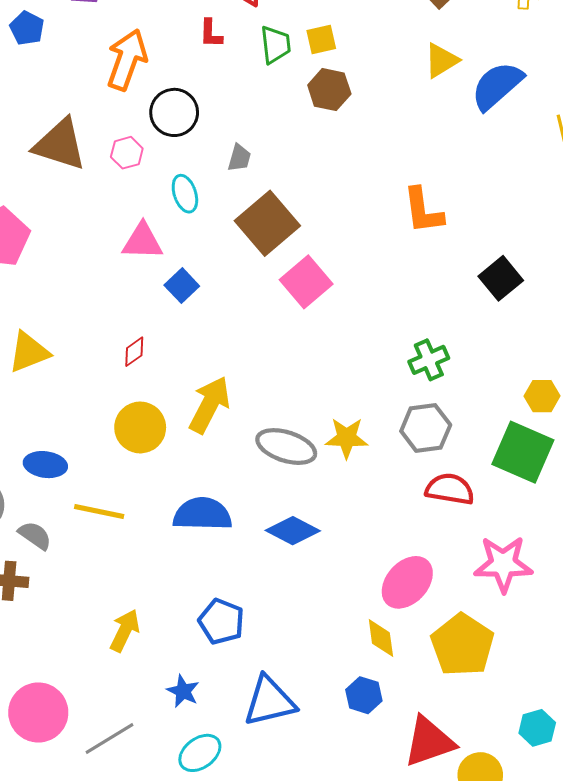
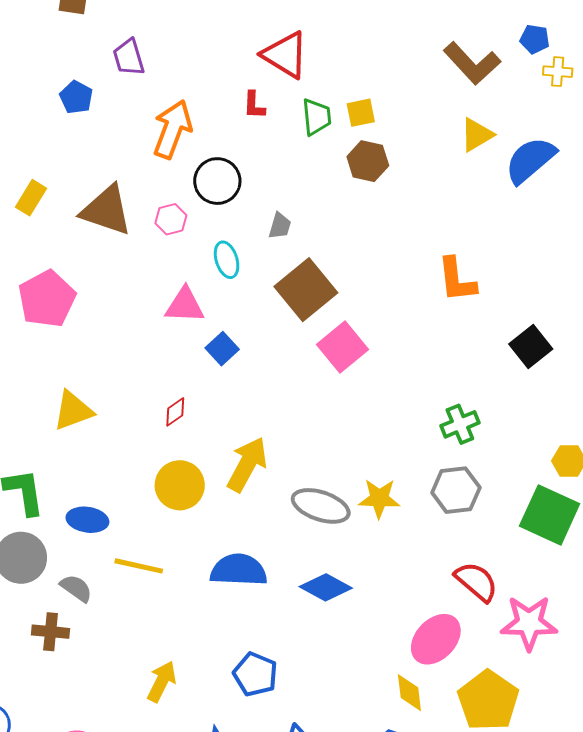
red semicircle: (450, 489) -> (476, 582), moved, turned 30

